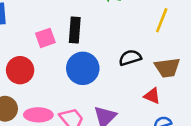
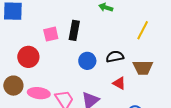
blue circle: (83, 68) -> (87, 61), moved, size x0.7
red triangle: (152, 96) -> (119, 83), moved

